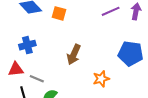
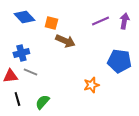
brown arrow: (74, 55) -> (65, 41), moved, turned -90
gray line: (37, 79) -> (30, 72), moved

